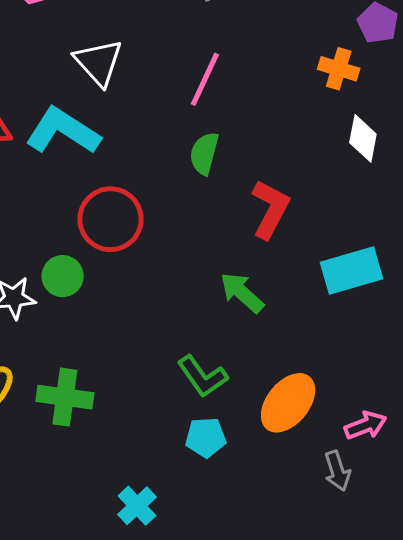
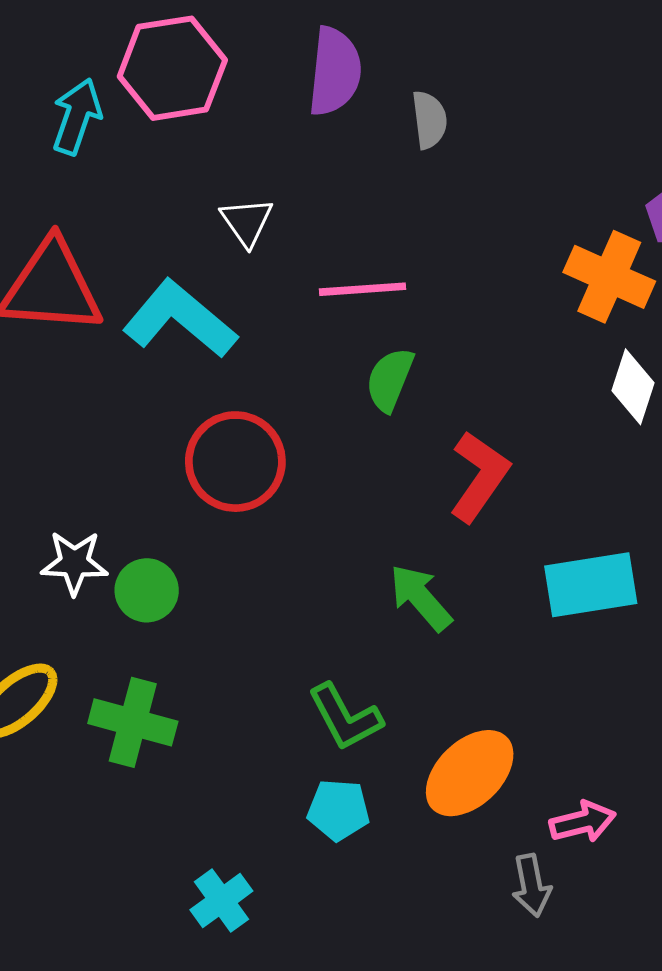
white triangle: (98, 62) -> (247, 222), size x0.7
orange cross: (339, 69) -> (609, 277), size x1.4
pink line: (205, 79) -> (362, 289), moved, turned 54
green circle: (63, 276) -> (147, 590), moved

